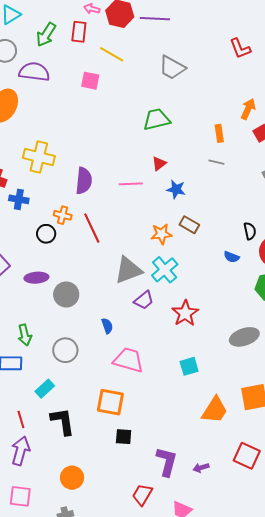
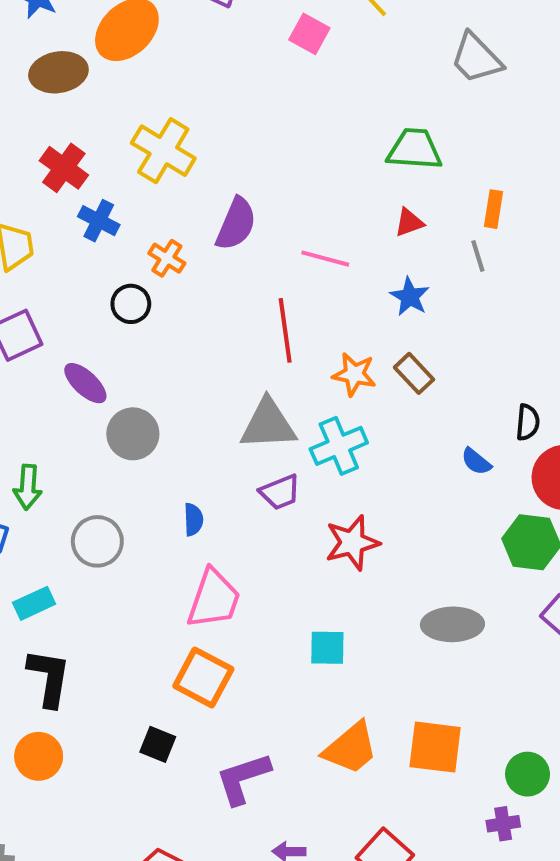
orange rectangle: (219, 133) -> (494, 209), moved
gray line: (216, 162) -> (478, 256), moved, turned 42
red triangle: (159, 164) -> (409, 222), moved
orange cross: (63, 215) -> (167, 258), moved
red line: (92, 228) -> (285, 330), moved
purple ellipse: (36, 278) -> (85, 383), turned 30
pink trapezoid: (128, 360) -> (214, 599), turned 76
orange square: (110, 402) -> (203, 677), moved
purple L-shape: (167, 462) -> (243, 778), moved, turned -140
orange circle: (72, 478) -> (39, 756), moved

